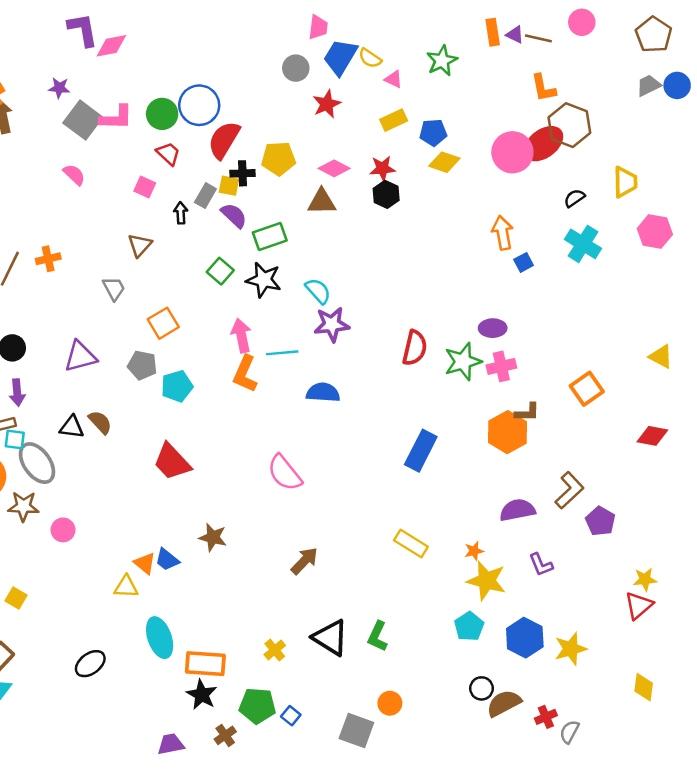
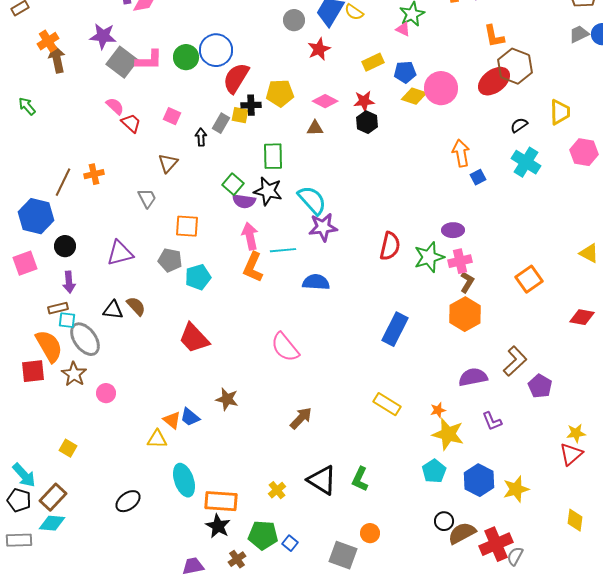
pink triangle: (394, 79) -> (403, 29), moved
purple star: (59, 88) -> (103, 36), size x1.5
pink circle: (512, 152) -> (441, 88), moved
red trapezoid: (168, 154) -> (131, 123), moved
brown triangle: (322, 202) -> (315, 128), size x0.7
purple semicircle: (234, 215) -> (244, 201), moved, turned 145
green rectangle: (270, 236) -> (273, 156), turned -72
cyan semicircle: (318, 291) -> (312, 200), size x1.4
orange square: (163, 323) -> (187, 226), turned 35
brown L-shape: (527, 412) -> (467, 282), moved, turned -60
brown star: (23, 506) -> (74, 374), turned 30
red cross: (546, 717) -> (496, 544), size x1.8

